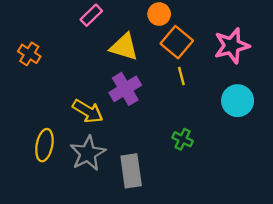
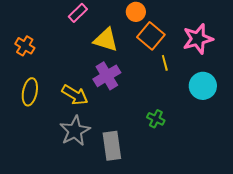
yellow line: (181, 76) -> (165, 63), moved
yellow ellipse: (44, 145) -> (30, 92), moved

